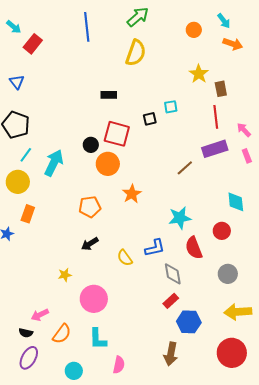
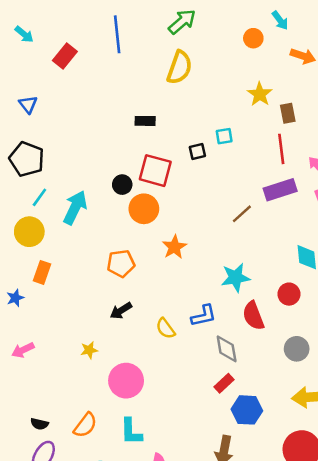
cyan arrow: (224, 21) -> (280, 20), moved
red rectangle: (33, 44) -> (65, 56), moved
pink arrow: (40, 315) -> (23, 350), moved

